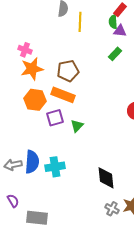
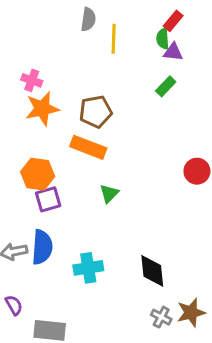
orange hexagon: (35, 100) -> (38, 174), moved
purple square: (55, 118) -> (48, 199), moved
cyan cross: (55, 167) -> (88, 268), moved

